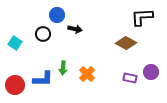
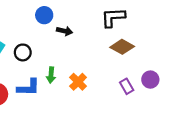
black L-shape: (142, 17) -> (113, 17), moved
black circle: (43, 34) -> (23, 52), moved
purple rectangle: (130, 78) -> (127, 86), turned 48

